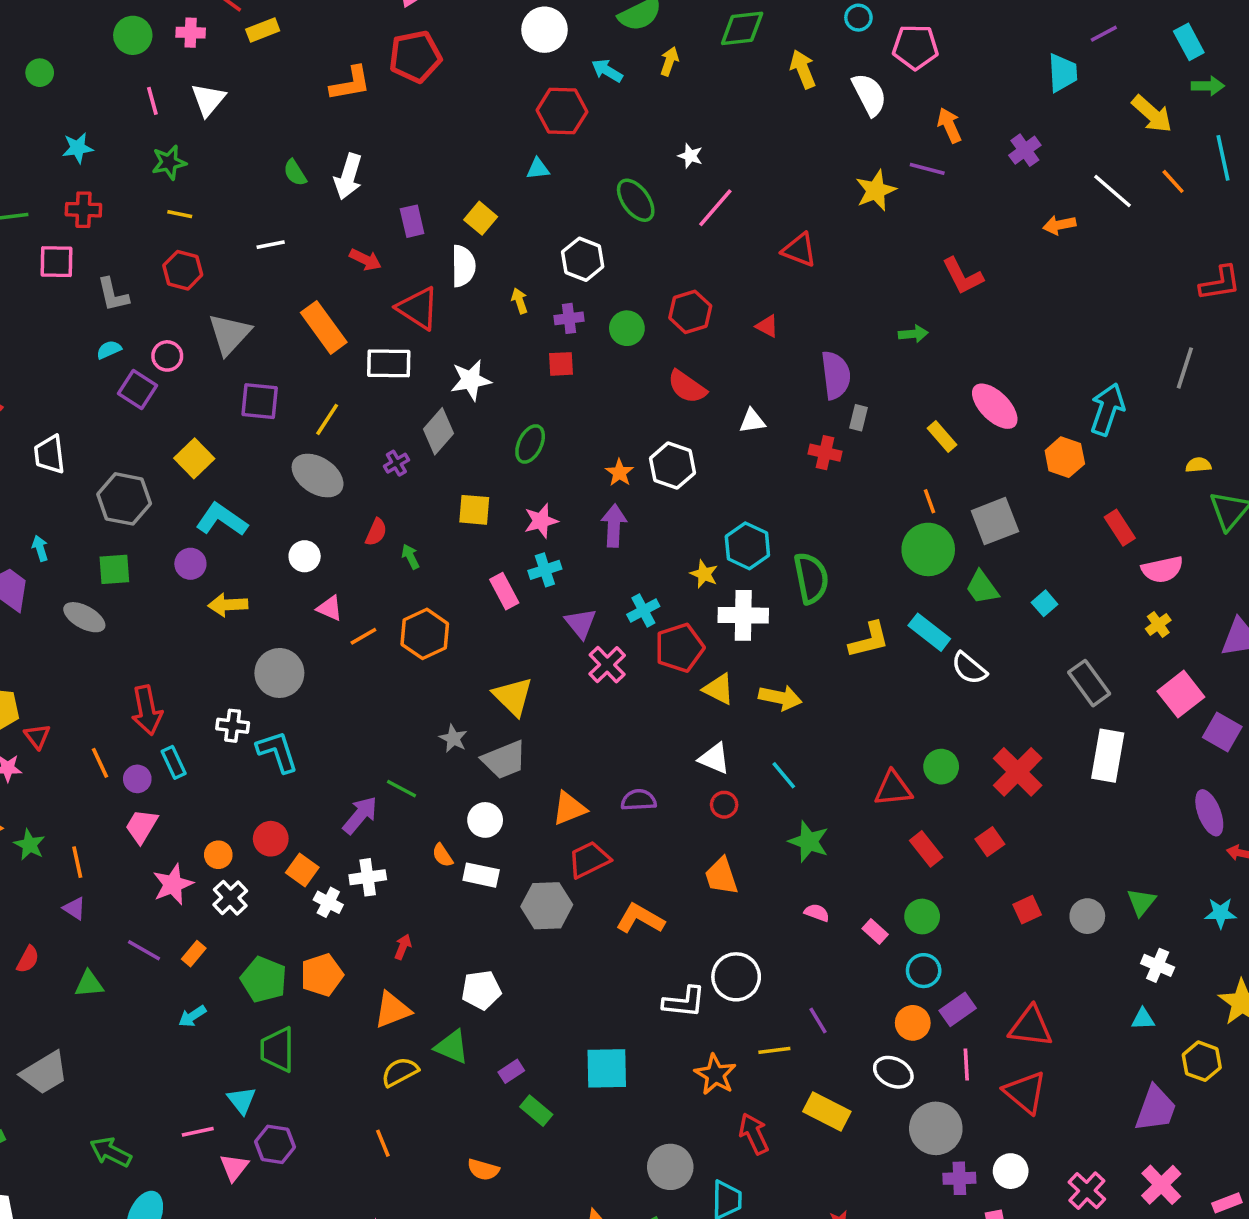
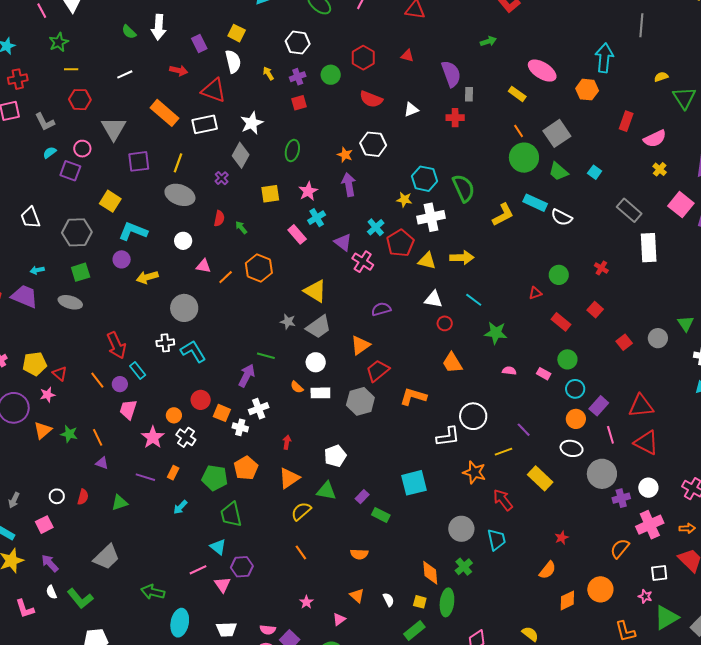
red rectangle: (1120, 528) -> (626, 121), turned 66
cyan arrow: (40, 548) -> (37, 270), turned -72
red cross: (1018, 772) -> (601, 268), size x0.5
red triangle: (893, 789) -> (535, 293), size x0.6
purple semicircle: (639, 800) -> (381, 309), moved
yellow rectangle: (827, 1111) -> (540, 478), turned 30

